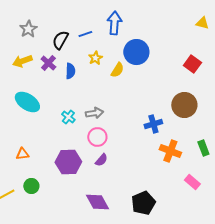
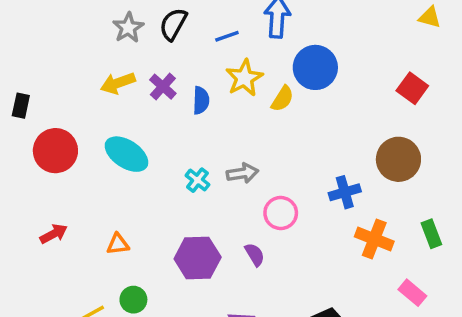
black semicircle: (60, 40) -> (173, 24), moved
yellow star: (95, 58) -> (244, 78), size x1.5
pink circle: (97, 137) -> (281, 213), moved
purple semicircle: (101, 160) -> (255, 255), turned -72

